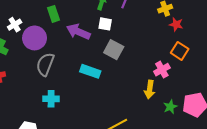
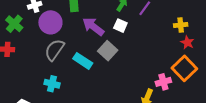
gray square: (114, 50) -> (108, 51), moved
orange square: (180, 51) -> (184, 68), size x1.4
cyan rectangle: (90, 71) -> (83, 61), moved

